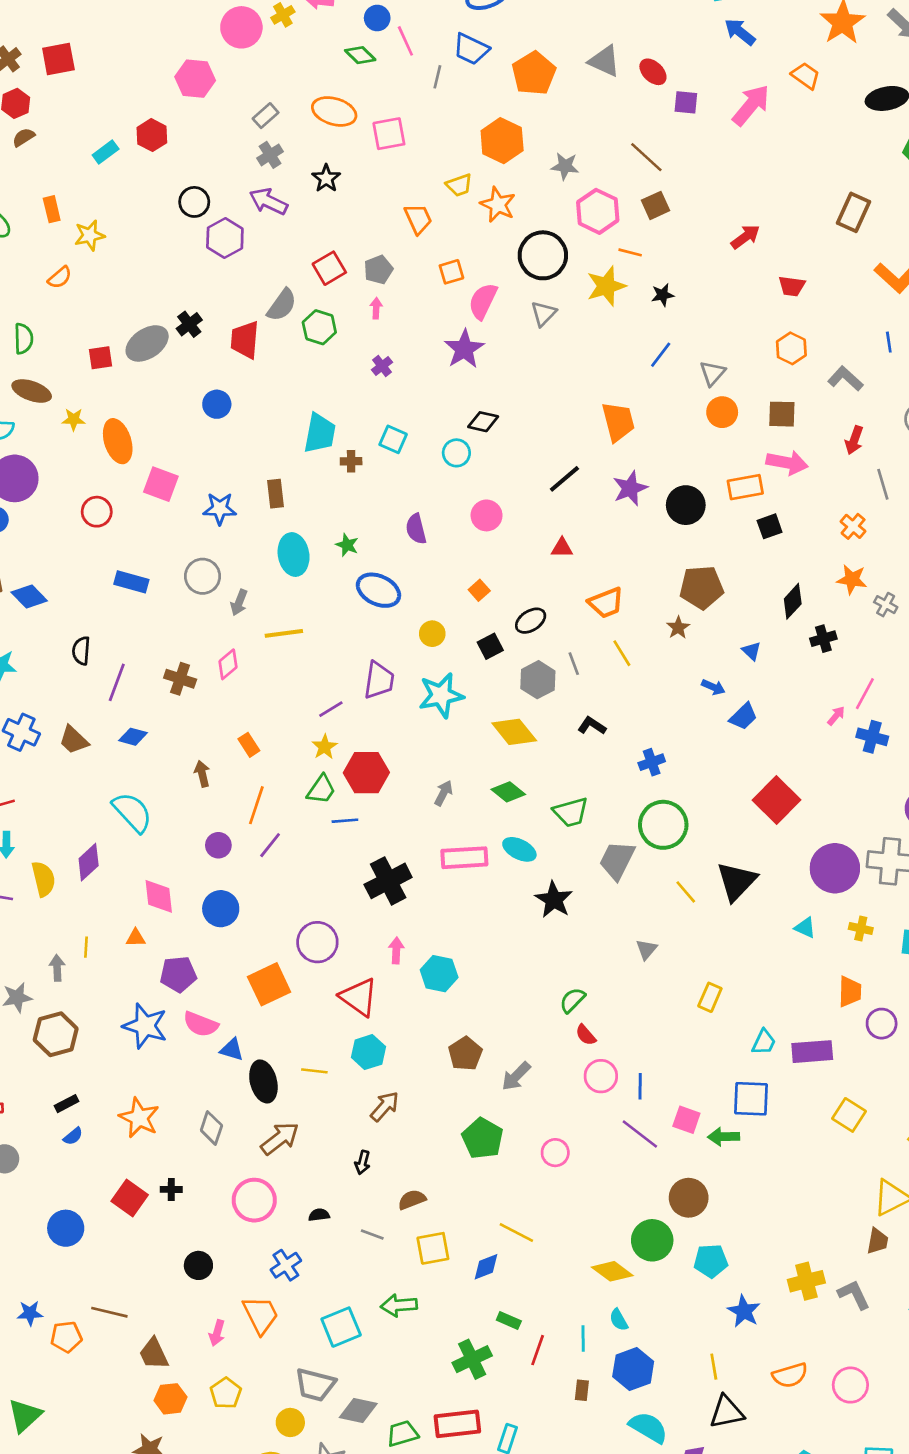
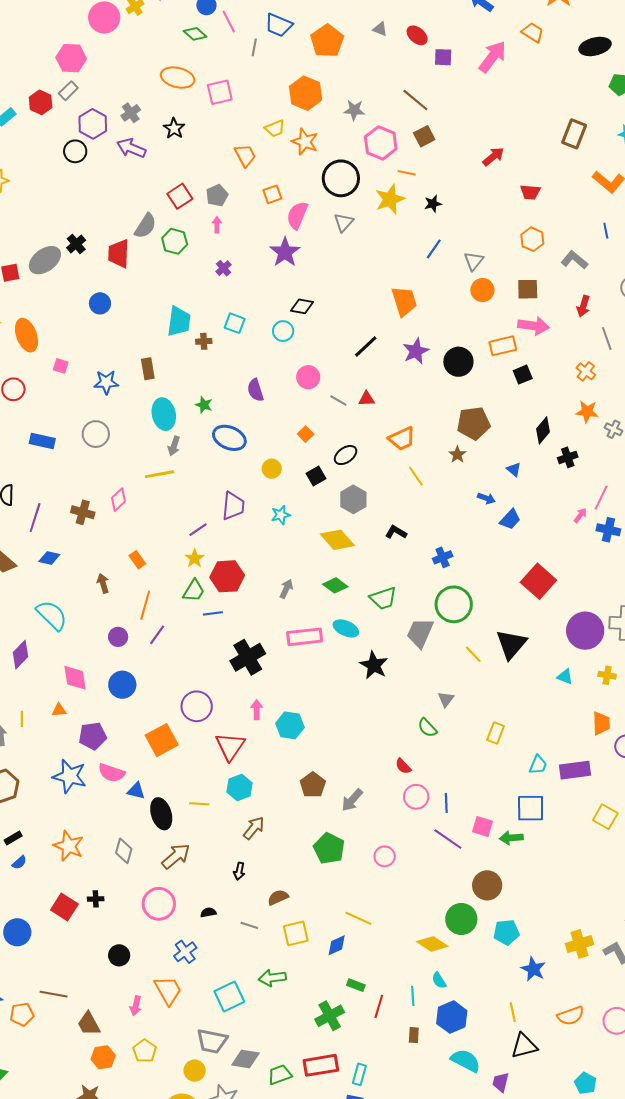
gray triangle: (604, 61) -> (380, 29), size x0.6
gray rectangle: (266, 116) -> (68, 91), moved
purple hexagon: (225, 238) -> (93, 124), moved
pink square: (161, 484) -> (61, 366), size x0.6
gray arrow: (239, 603) -> (174, 446), moved
gray line: (574, 664) -> (338, 400), moved, turned -36
cyan star: (441, 695) -> (281, 515), size x0.6
red triangle: (359, 997) -> (230, 746), turned 32
green semicircle: (572, 1000) -> (427, 728), moved, turned -85

